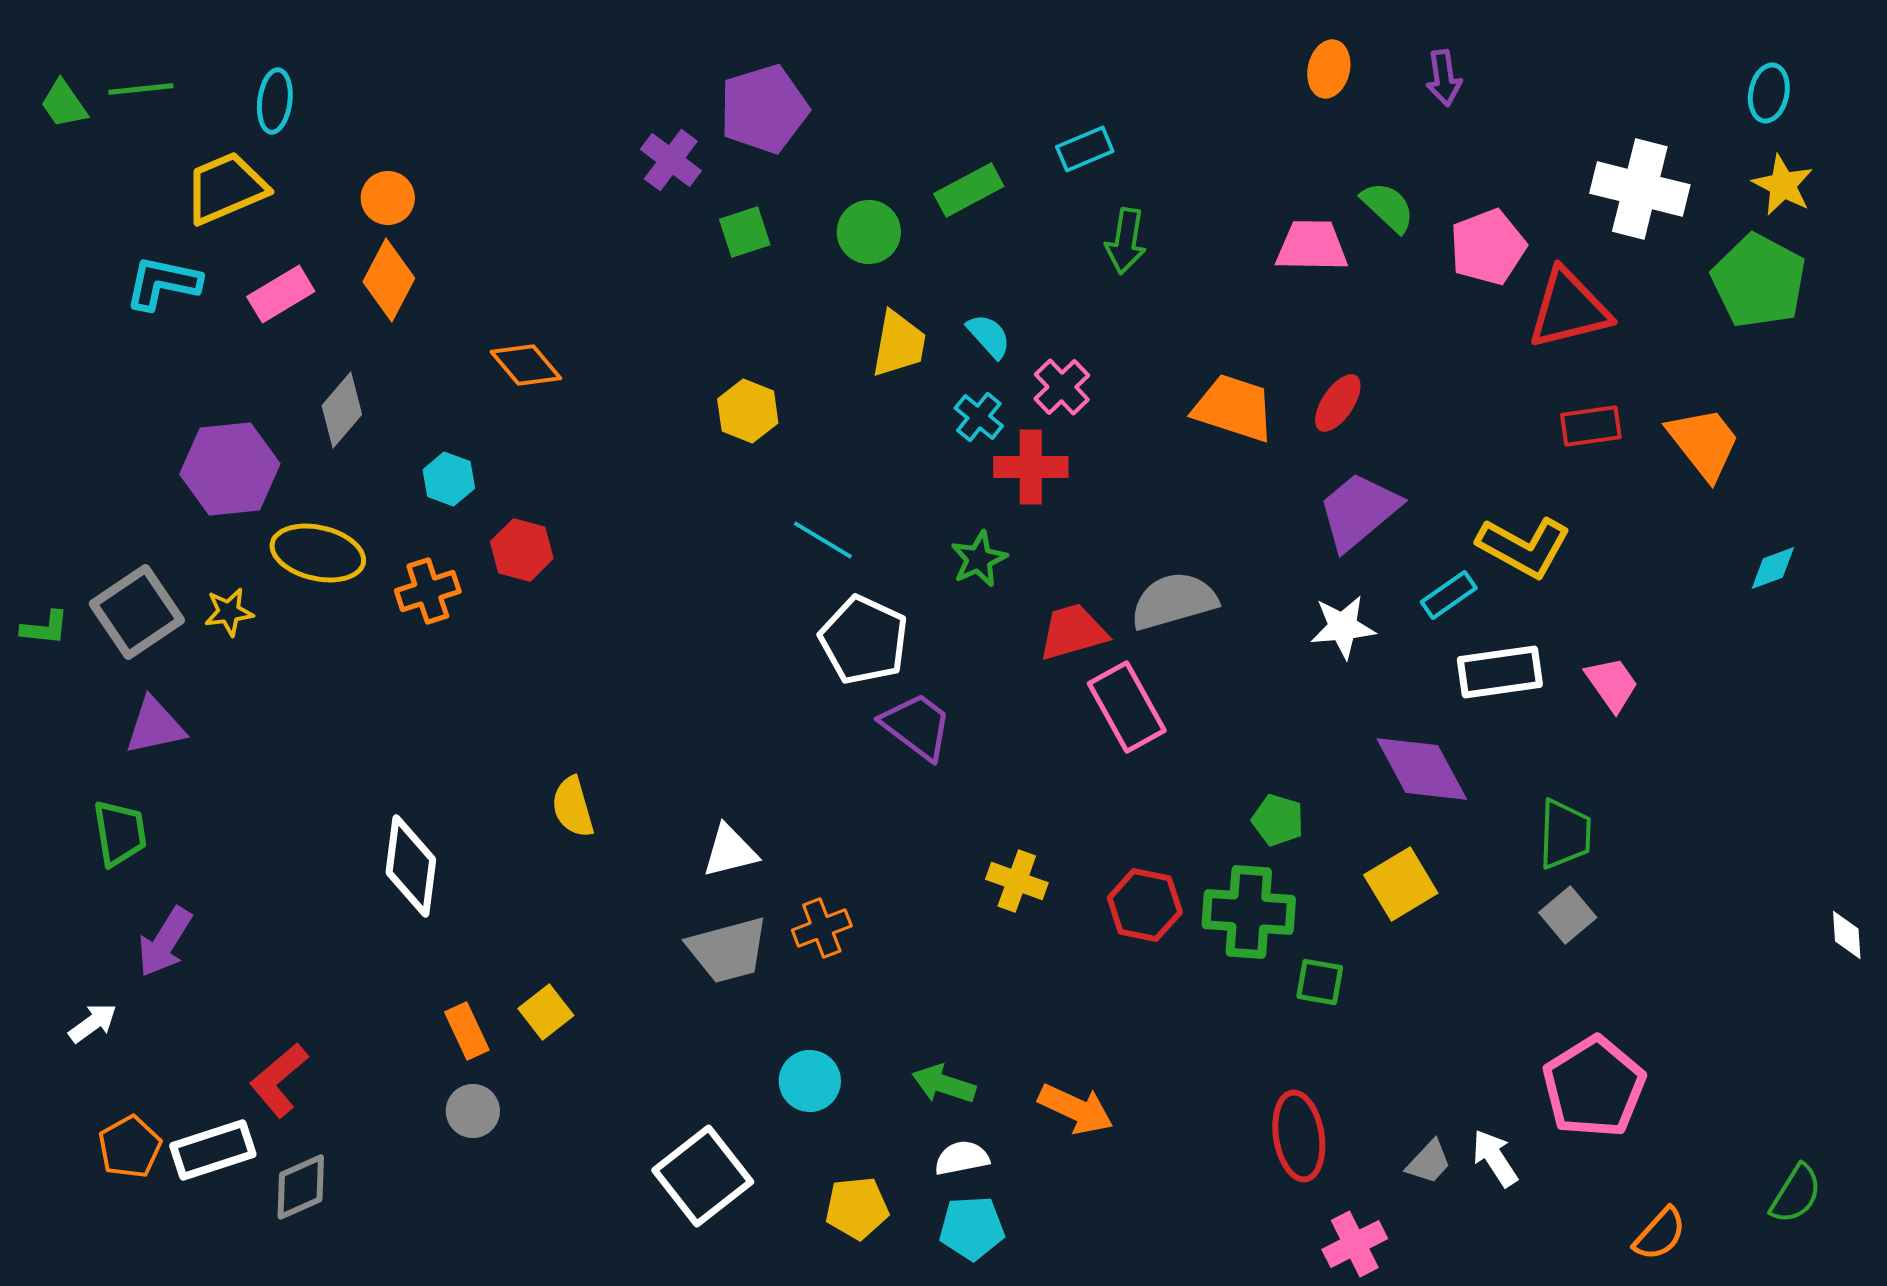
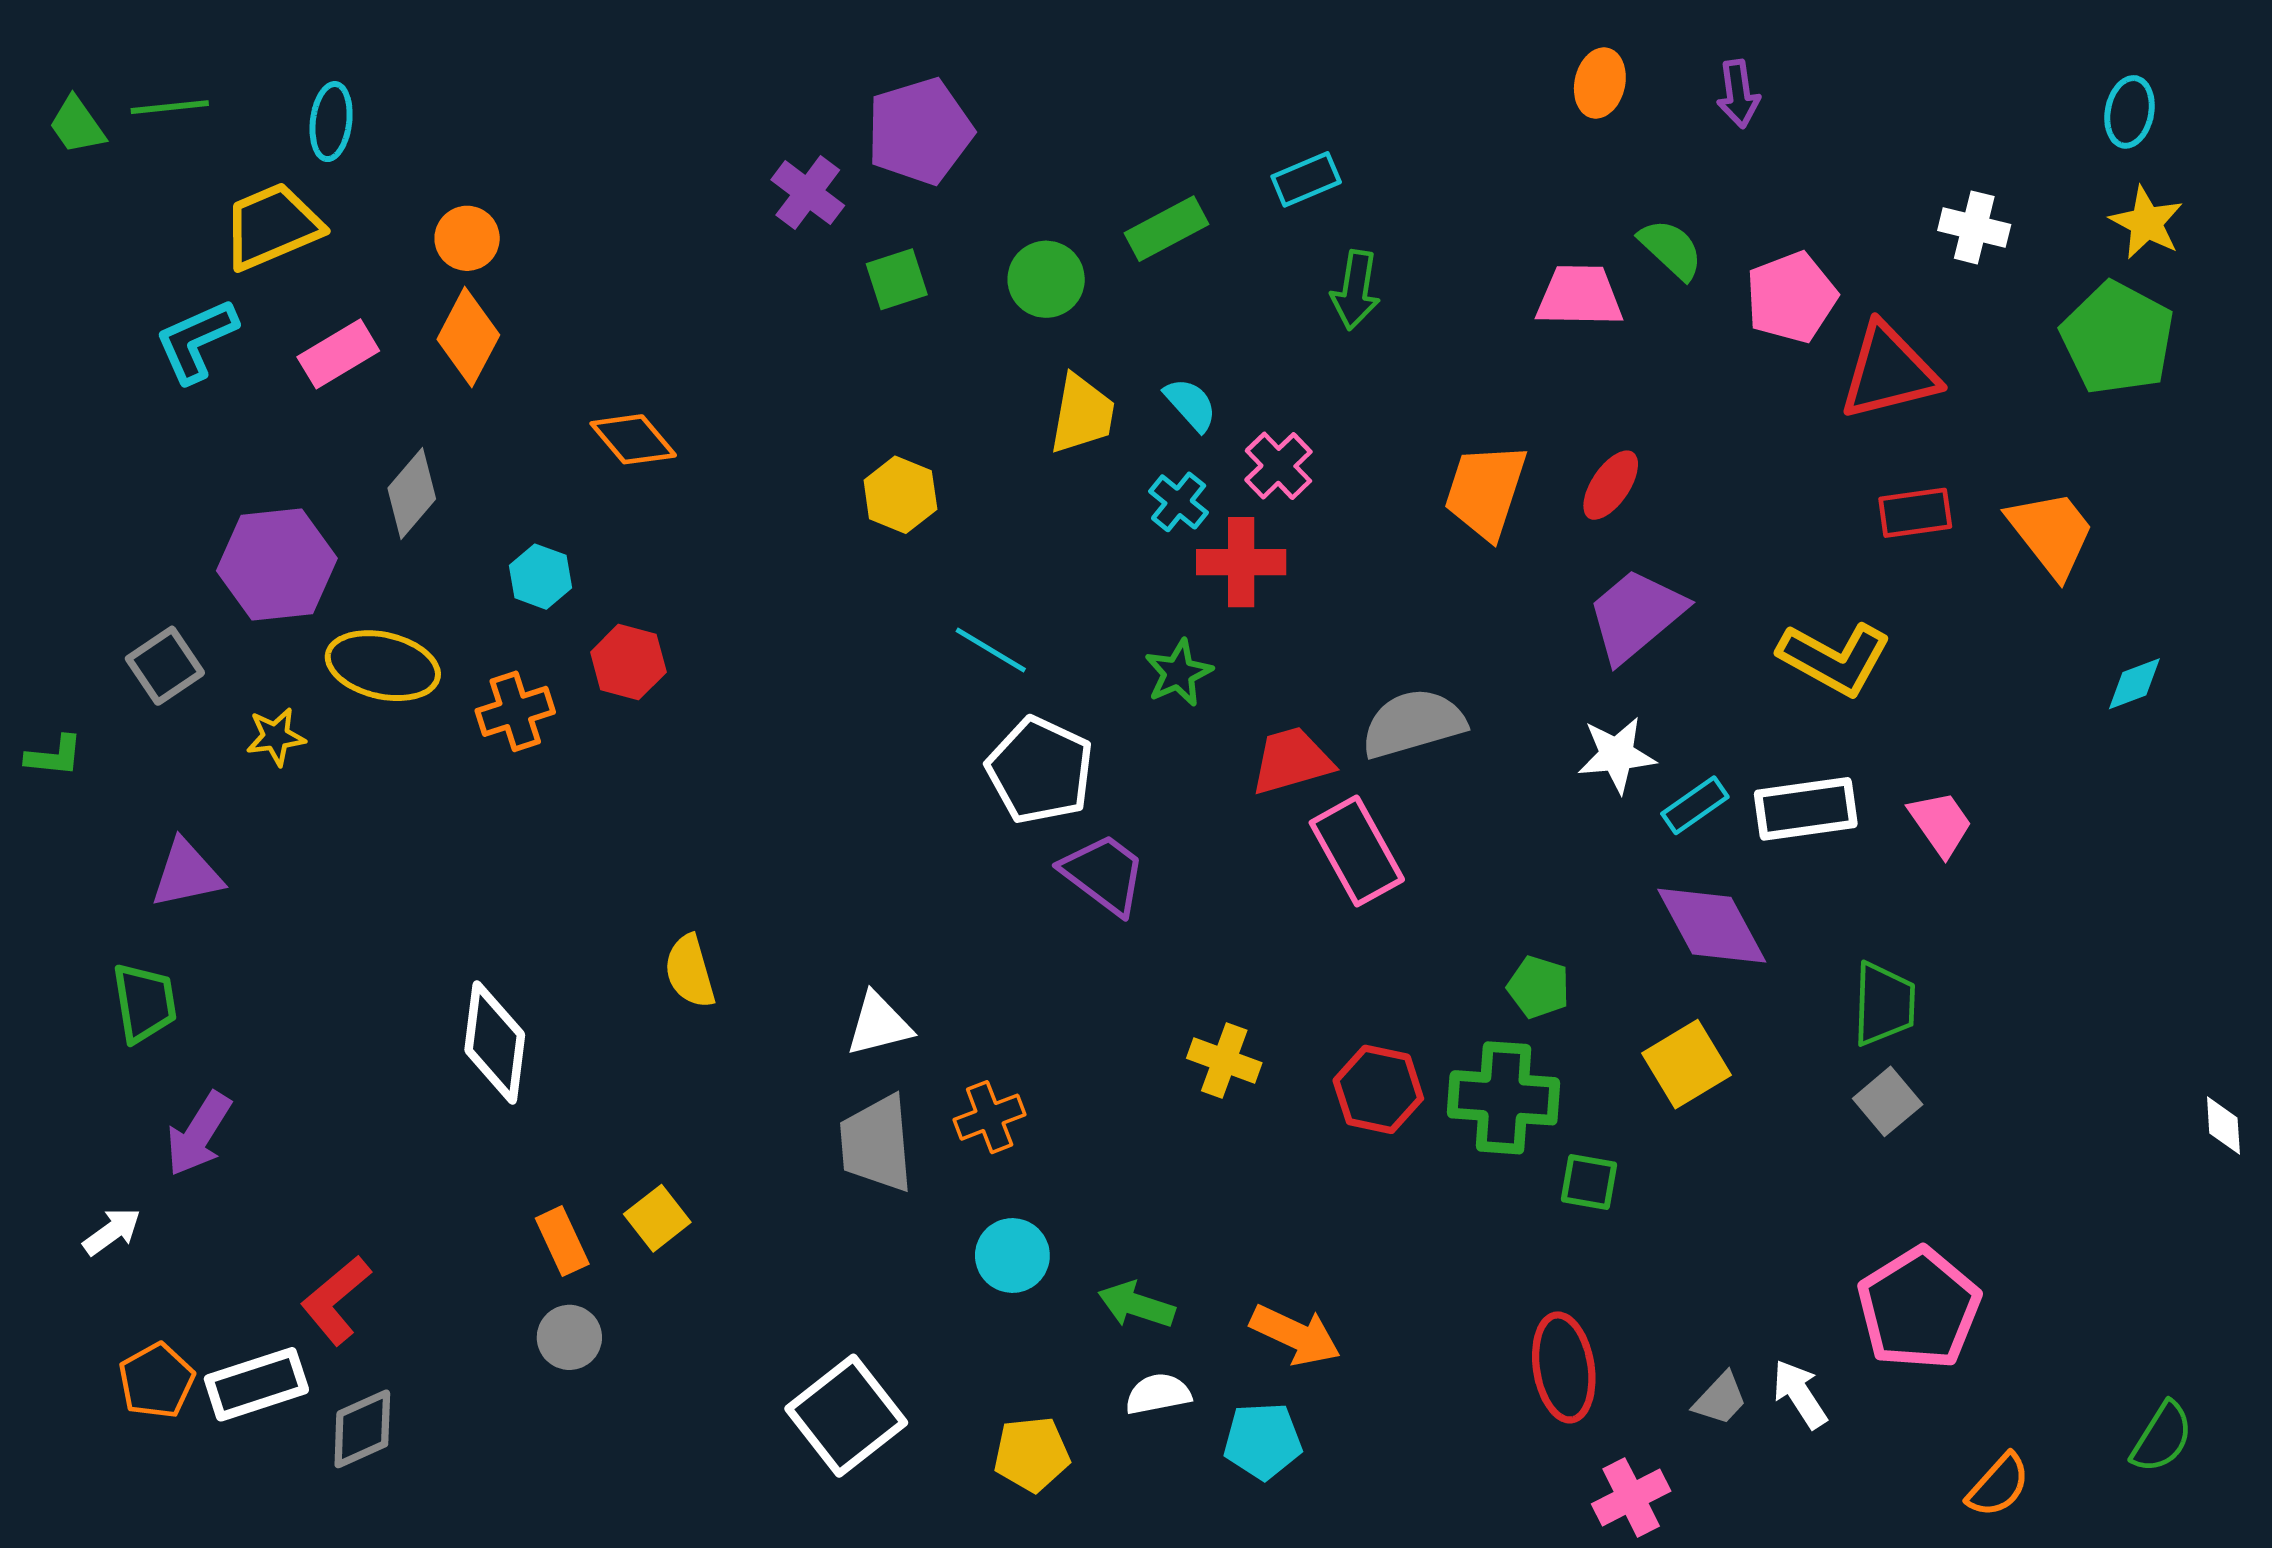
white cross: (1640, 189) -> (1974, 227), size x0.6
cyan L-shape: (163, 283) -> (196, 341), turned -36
orange trapezoid: (1234, 408) -> (1485, 491), turned -90
cyan rectangle: (1449, 595) -> (1695, 805), moved
gray square: (137, 612) -> (165, 666), moved, size x0.7
gray trapezoid: (728, 950) -> (876, 1144), turned 100
cyan circle: (810, 1081) -> (1012, 1256), moved
cyan pentagon: (972, 1228) -> (1263, 1441), moved

